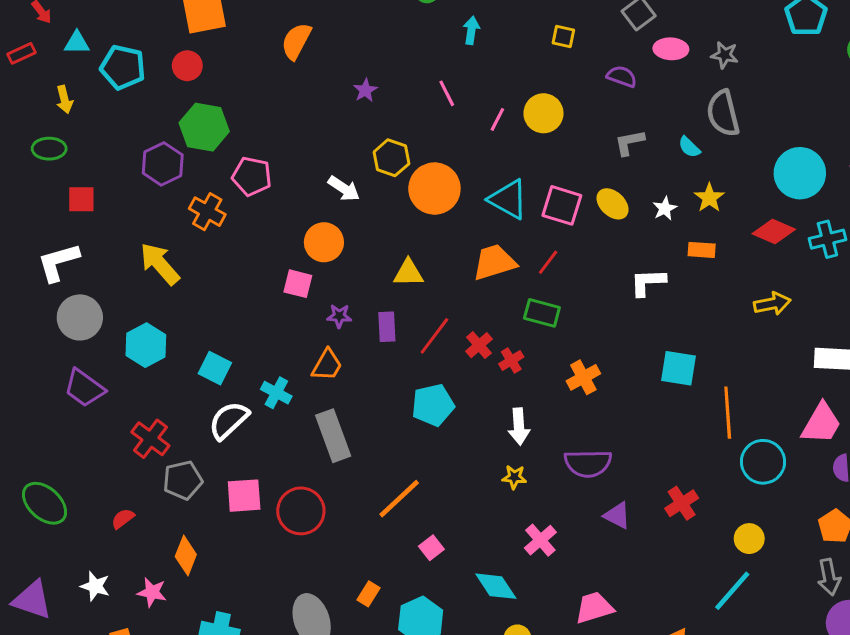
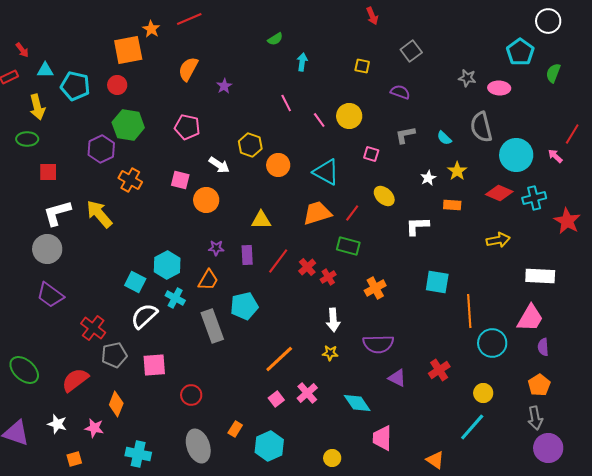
pink ellipse: (671, 49) -> (499, 88), moved
purple star: (365, 90) -> (224, 86), moved
yellow arrow: (64, 99) -> (37, 107), size x1.4
gray semicircle: (723, 113) -> (481, 127), moved
pink line: (497, 119) -> (319, 120), turned -63
pink pentagon: (252, 176) -> (187, 127), moved
orange circle: (434, 189) -> (278, 165), size x0.7
yellow ellipse: (613, 204) -> (384, 196), moved
pink square: (562, 205) -> (371, 154), moved, size x0.6
white L-shape: (58, 262) -> (57, 213), moved
pink square: (298, 284) -> (180, 180), moved
cyan hexagon: (146, 345) -> (167, 265), moved
cyan pentagon: (433, 405) -> (244, 306), moved
orange line: (399, 499) -> (279, 359), moved
red circle: (301, 511) -> (191, 395), moved, size x0.7
red semicircle: (123, 519) -> (75, 380), size x1.8
pink cross: (540, 540) -> (307, 393), moved
cyan diamond: (496, 586) -> (357, 403), moved
pink trapezoid: (594, 608) -> (382, 438), turned -72

